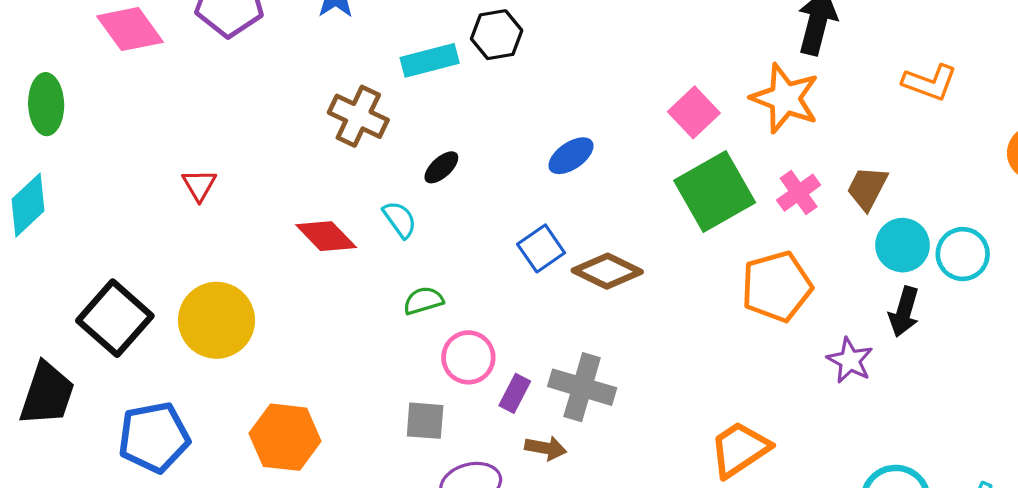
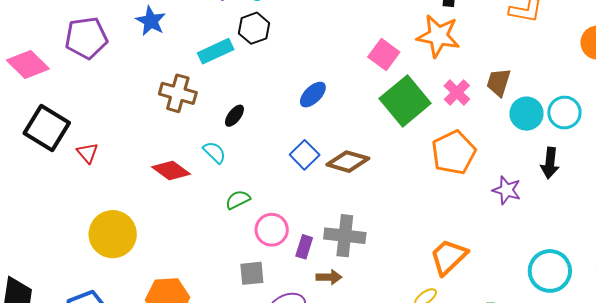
black arrow: (904, 312) -> (550, 163), moved
black square: (115, 318) -> (47, 128), moved

